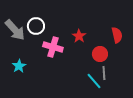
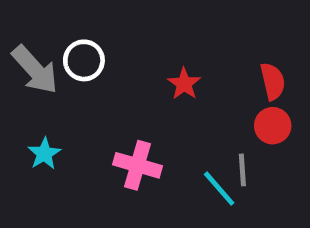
pink cross: (53, 47) -> (137, 165), moved
red circle: (100, 54) -> (273, 126), moved

